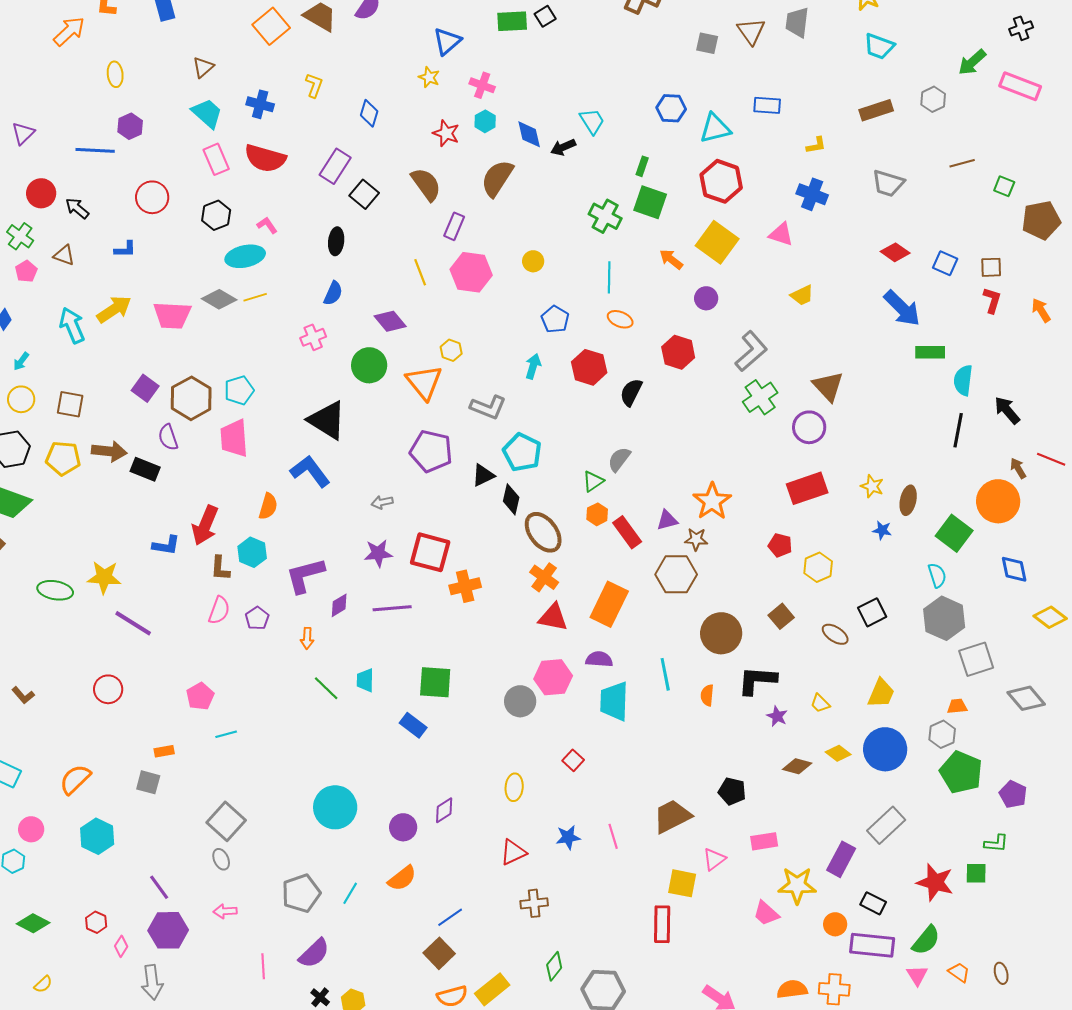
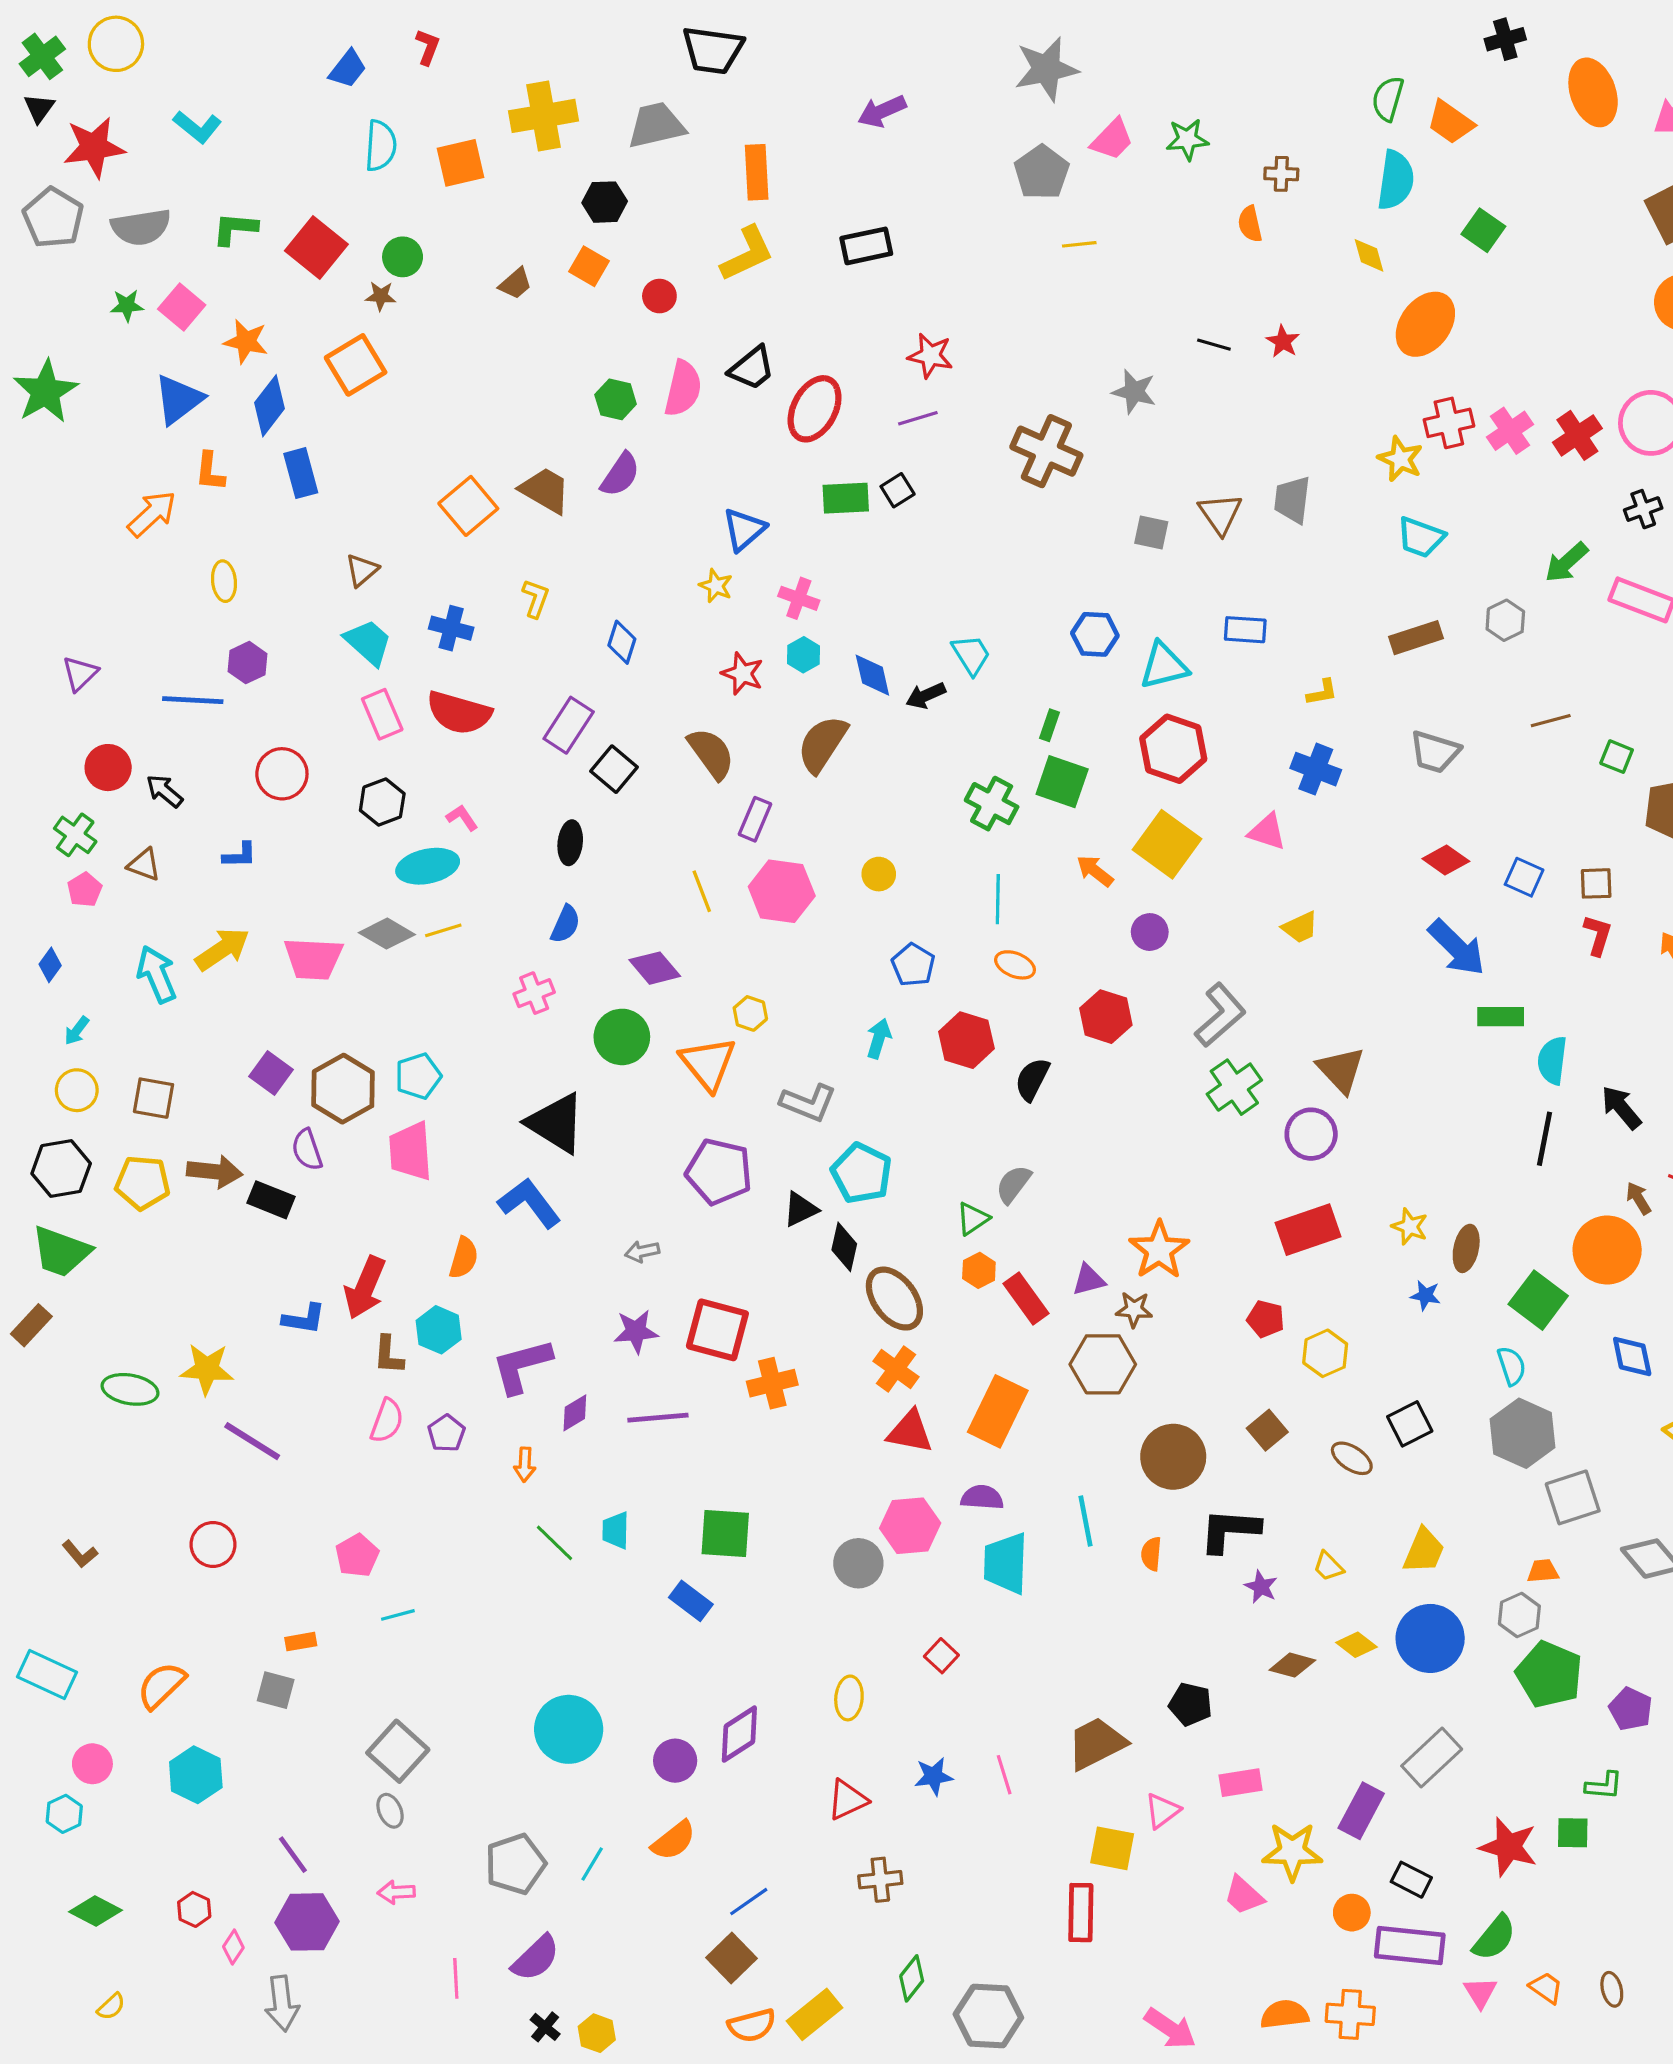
purple diamond: (444, 810) -> (739, 1734), size x1.4

